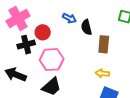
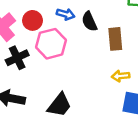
red circle: (43, 32) -> (33, 20), moved
pink hexagon: (52, 60) -> (51, 44), moved

